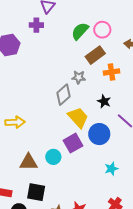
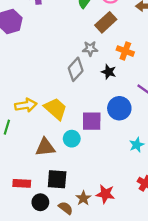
orange cross: (111, 72) -> (125, 51), moved, turned 35
black star: (104, 101) -> (109, 72), moved
yellow trapezoid: (78, 117) -> (55, 109), moved
purple square: (73, 143) -> (92, 121), turned 36

